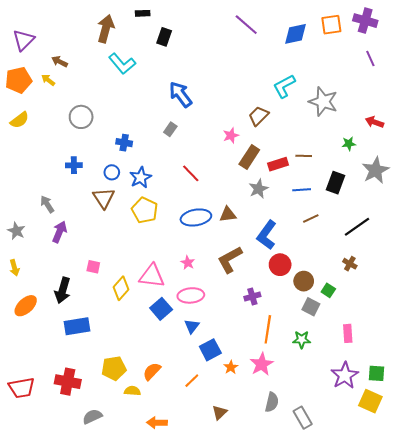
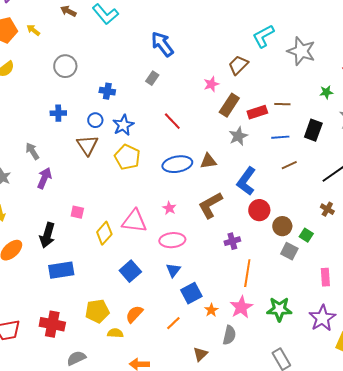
brown arrow: (60, 62) -> (68, 11), moved
blue square: (161, 309) -> (130, 271), moved
green star: (302, 340) -> (279, 309), moved, size x1.4
gray semicircle: (272, 402) -> (229, 335), moved

